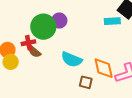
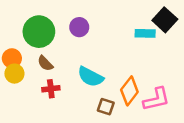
green circle: (43, 27) -> (39, 32), moved
red cross: (28, 43) -> (51, 89), moved
orange diamond: (104, 68) -> (129, 91), turned 45

